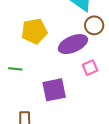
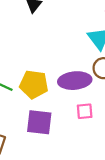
yellow pentagon: (34, 31) -> (34, 84), moved

